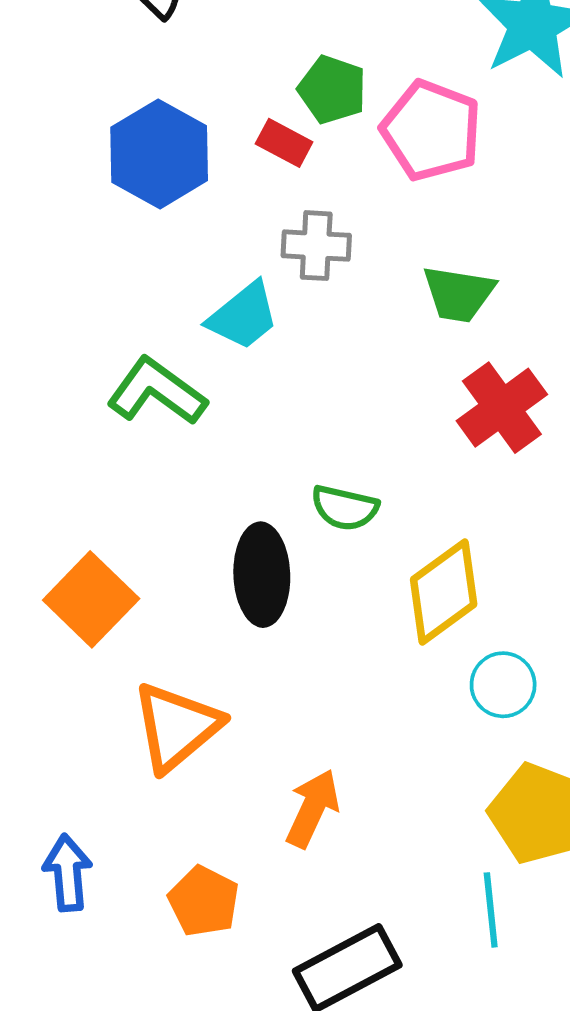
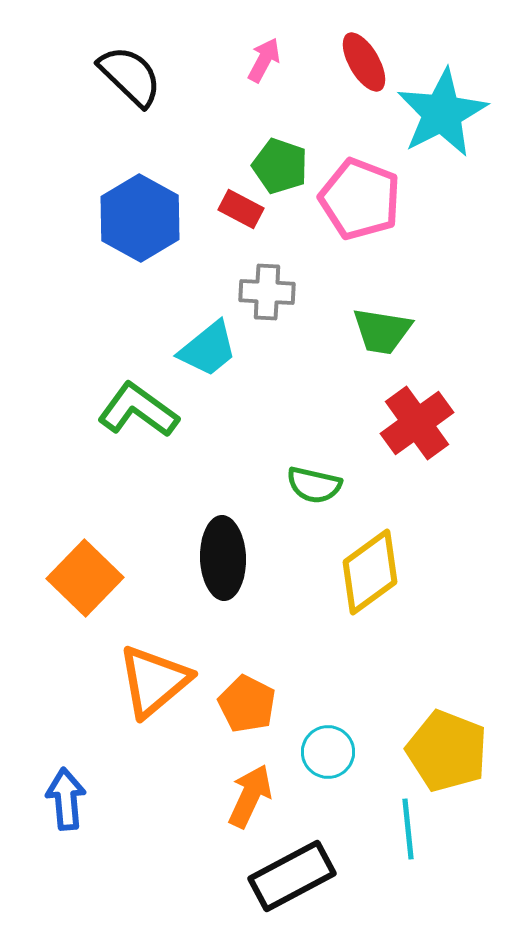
green semicircle: (345, 508) -> (314, 485), moved
cyan circle: (503, 685) -> (328, 752), moved
orange arrow: (313, 808) -> (250, 796), moved
orange pentagon: (204, 901) -> (247, 704), moved

